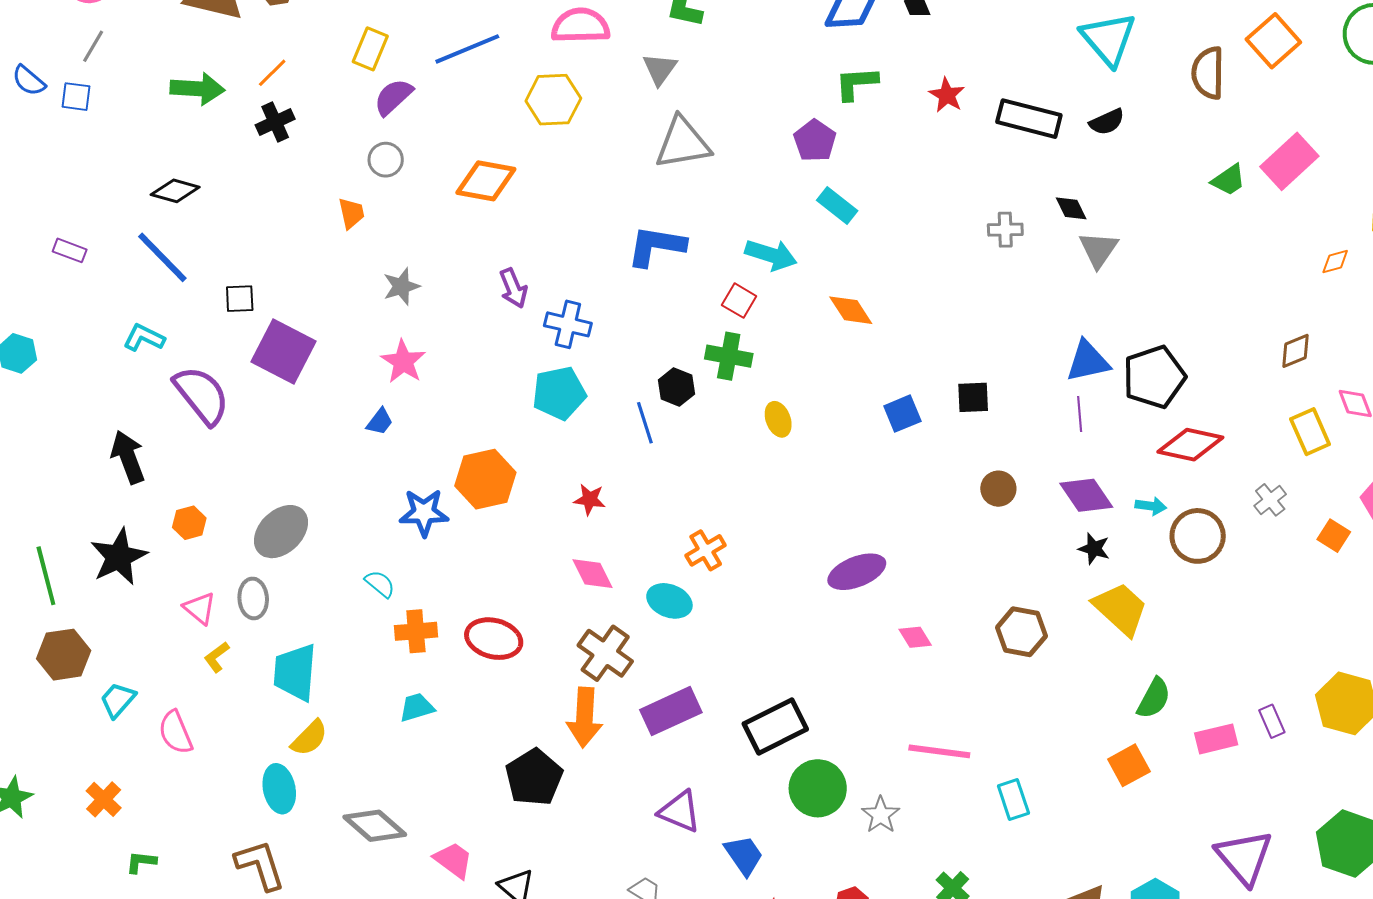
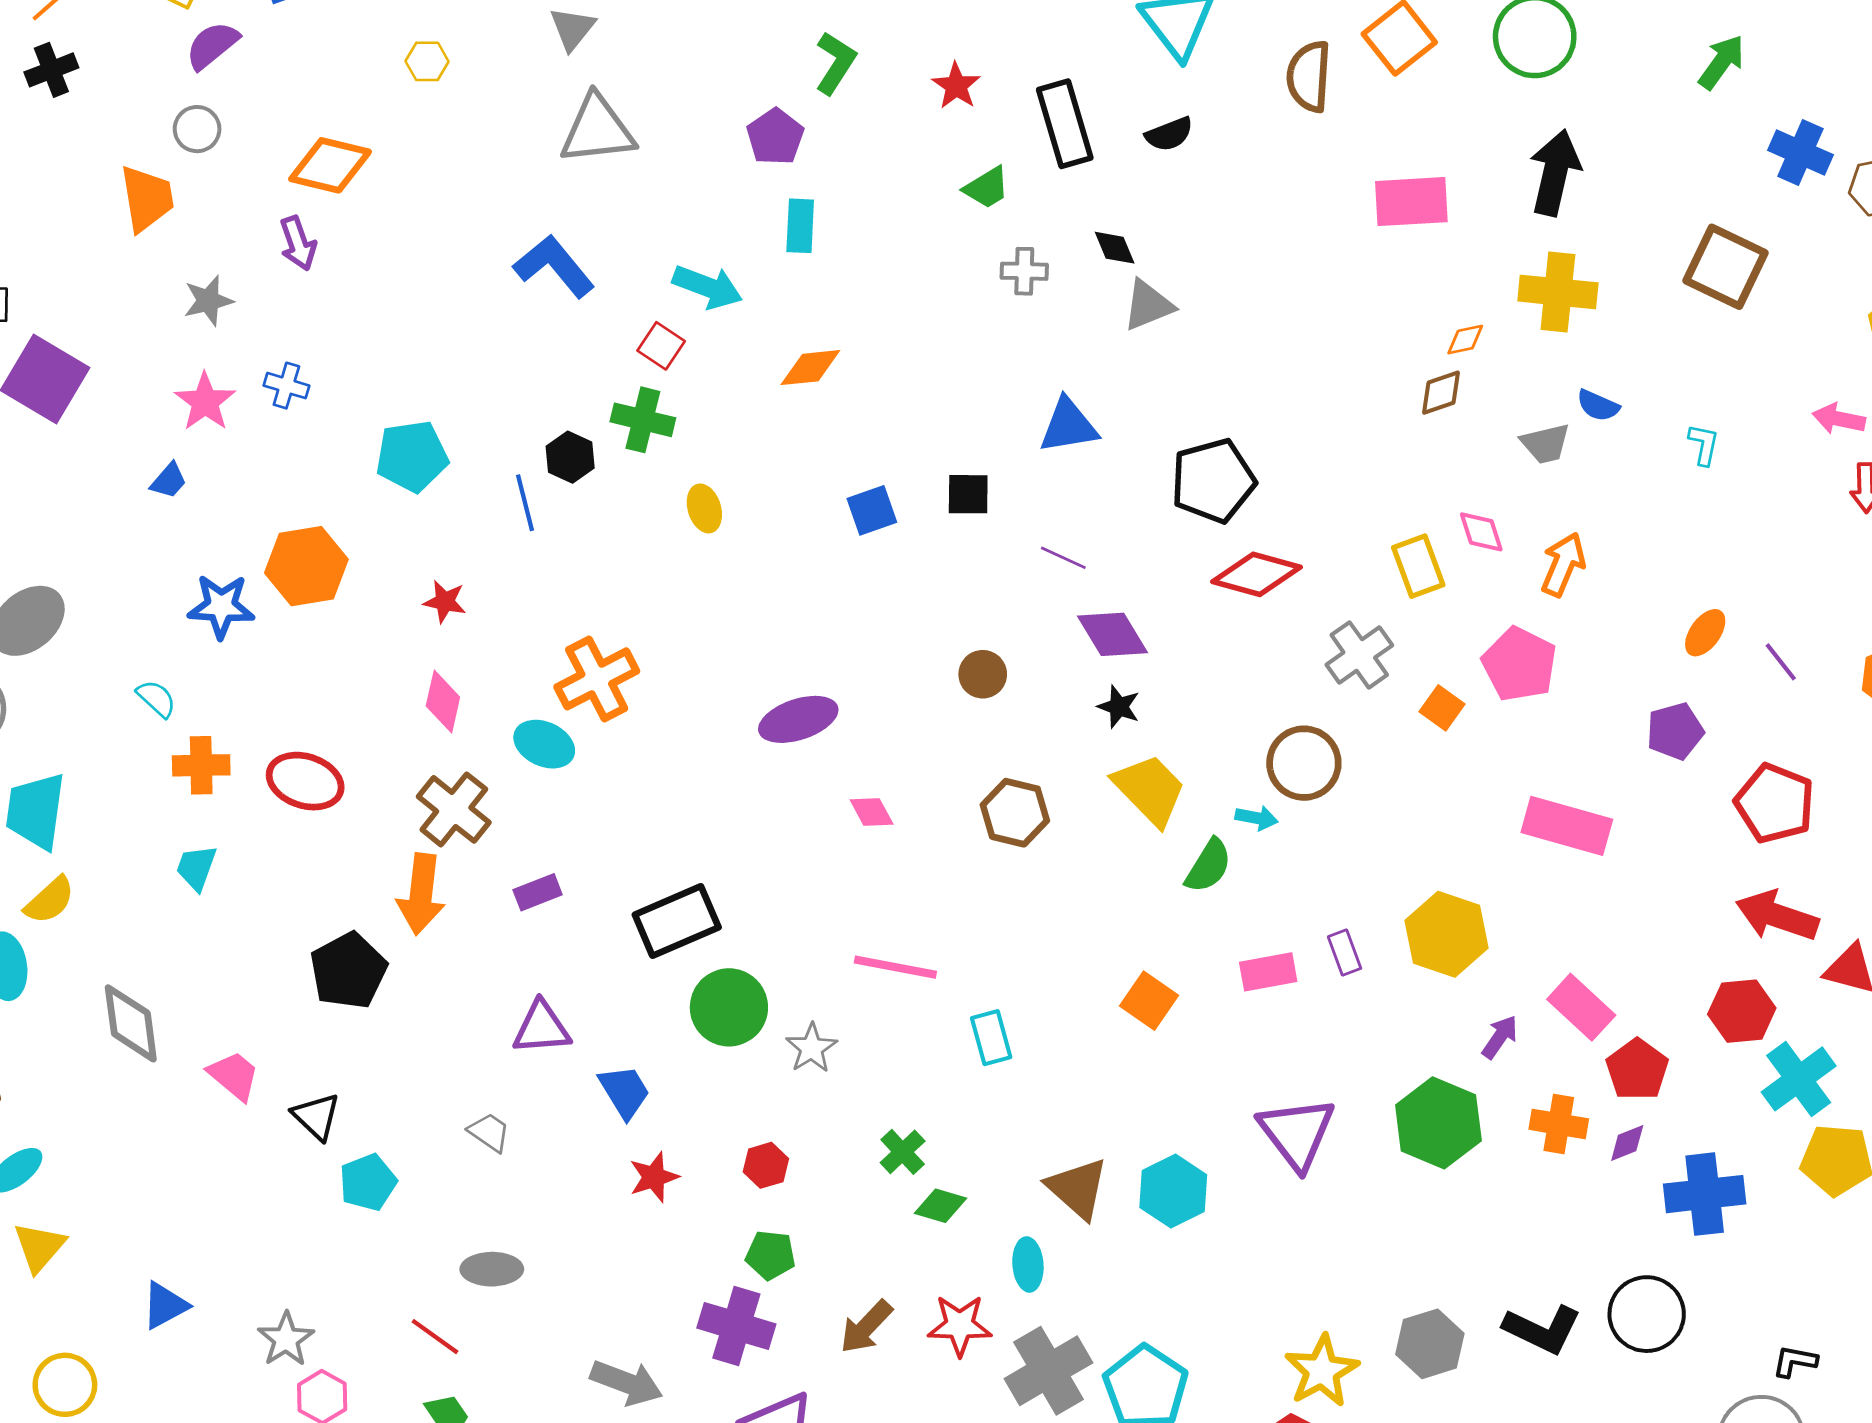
green L-shape: (856, 83) -> (835, 63), turned 123
yellow hexagon: (553, 100) -> (427, 61), size x0.6
black rectangle: (1029, 119) -> (1065, 124), turned 56
pink rectangle: (1289, 161) -> (1411, 202), turned 36
green trapezoid: (1229, 180) -> (987, 188), moved
cyan rectangle: (837, 206) -> (800, 226), turned 51
orange trapezoid: (351, 213) -> (147, 198), size x1.6
blue L-shape: (656, 246) -> (554, 266), turned 38
gray triangle: (1099, 250) -> (1148, 305), turned 30
purple arrow: (513, 288) -> (298, 243), moved
orange diamond: (851, 310) -> (810, 368), turned -66
blue cross: (568, 324) -> (286, 386), moved, size x0.7
brown diamond: (1295, 351) -> (1441, 393), moved
blue triangle: (1088, 361) -> (1068, 426), moved
purple line: (1080, 414) -> (1063, 558), moved, turned -64
brown circle: (998, 489) -> (983, 674), moved
gray cross: (1270, 500) -> (1359, 655), size x1.5
cyan arrow: (1151, 506) -> (1257, 818), moved
brown circle: (1198, 536) -> (1304, 763), moved
orange cross: (706, 550) -> (597, 679), size x1.5
pink diamond: (592, 574) -> (443, 702), turned 36
green semicircle: (1154, 698) -> (1208, 866), moved
cyan trapezoid: (417, 707) -> (196, 868), turned -57
purple rectangle: (671, 711) -> (538, 892), size x0.6
orange square: (1129, 765) -> (1149, 1001), turned -30
purple triangle: (680, 812) -> (542, 1028), turned -30
gray diamond: (375, 826) -> (131, 1023), turned 38

